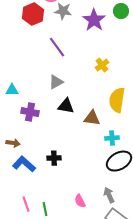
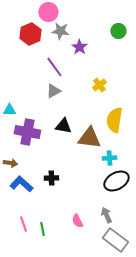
purple star: (94, 20) -> (79, 47), moved, size x0.7
gray triangle: (56, 82) -> (53, 91), moved
purple cross: (30, 112) -> (27, 132), size x1.4
brown triangle: (92, 118) -> (89, 138), size x1.4

